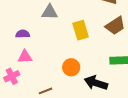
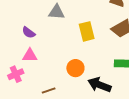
purple semicircle: (23, 34) -> (29, 32), turned -144

